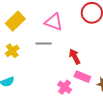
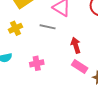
pink cross: (65, 87) -> (37, 63), moved, turned 32

